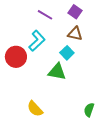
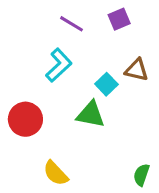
purple square: (75, 12) -> (119, 19), turned 32
brown triangle: (75, 34) -> (137, 70), moved
red circle: (16, 57) -> (25, 119), moved

